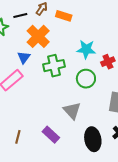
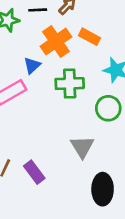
orange rectangle: (64, 16) -> (90, 37), moved
purple rectangle: (51, 135) -> (34, 172), moved

